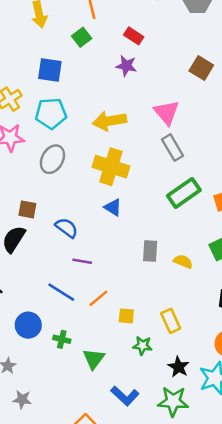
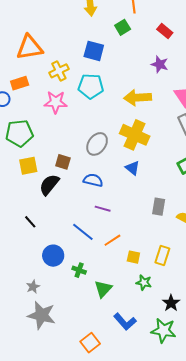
purple star: (126, 66) -> (160, 64), moved
gray ellipse: (52, 159) -> (97, 144), moved
blue semicircle: (67, 228) -> (93, 180), turned -30
yellow rectangle: (171, 321) -> (162, 255), moved, turned 36
gray star: (22, 400) -> (42, 315), size x1.8

